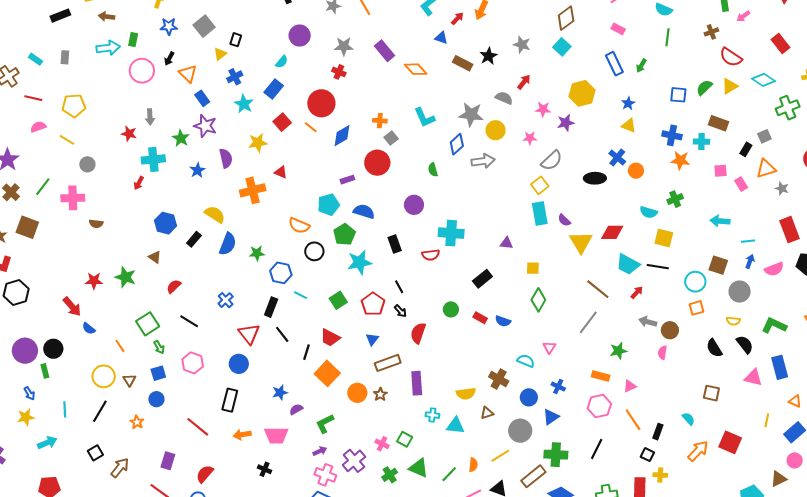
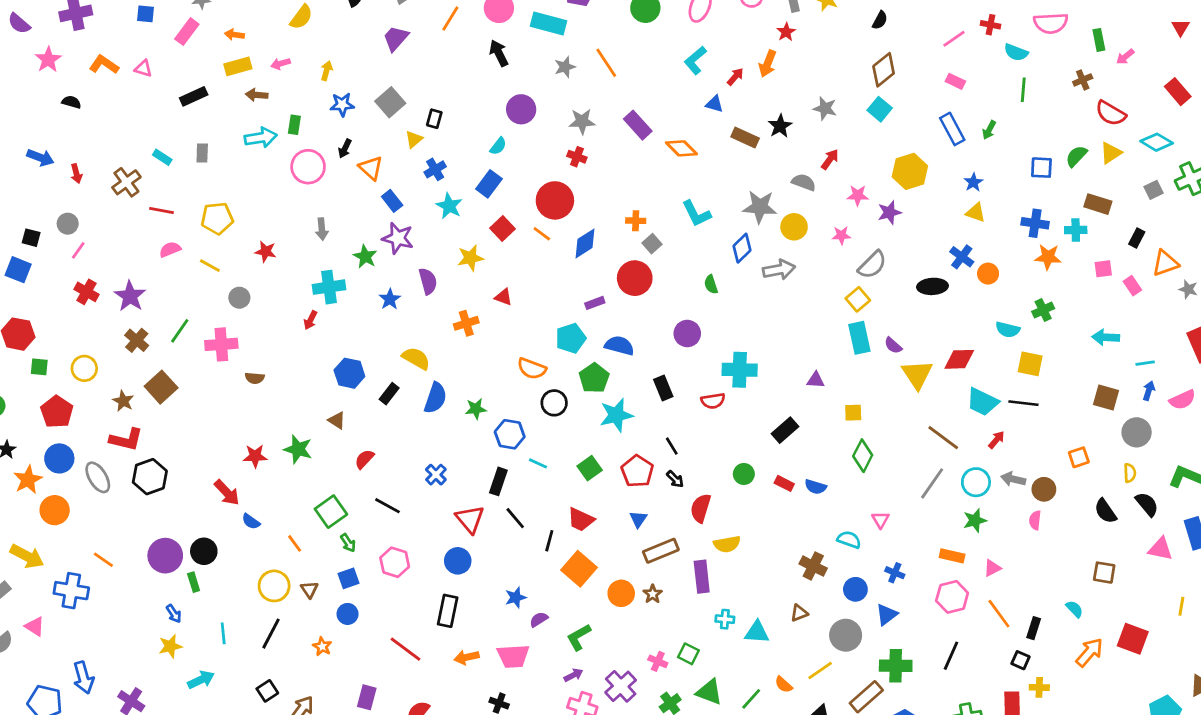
red star: (129, 134) -> (266, 251), moved
gray square: (764, 136) -> (1154, 190), moved
orange cross: (253, 190) -> (466, 323), size x0.7
brown square: (27, 227) -> (161, 387), turned 30
cyan circle: (695, 282) -> (976, 482), moved
yellow semicircle: (733, 321) -> (1130, 473), turned -96
yellow semicircle: (466, 394) -> (727, 544), moved
orange semicircle: (473, 465) -> (784, 685), turned 128

